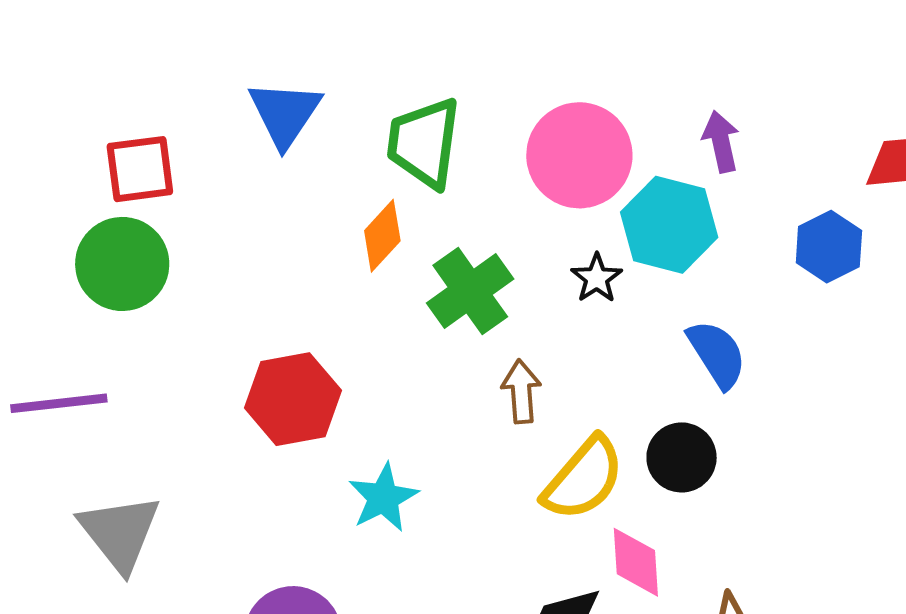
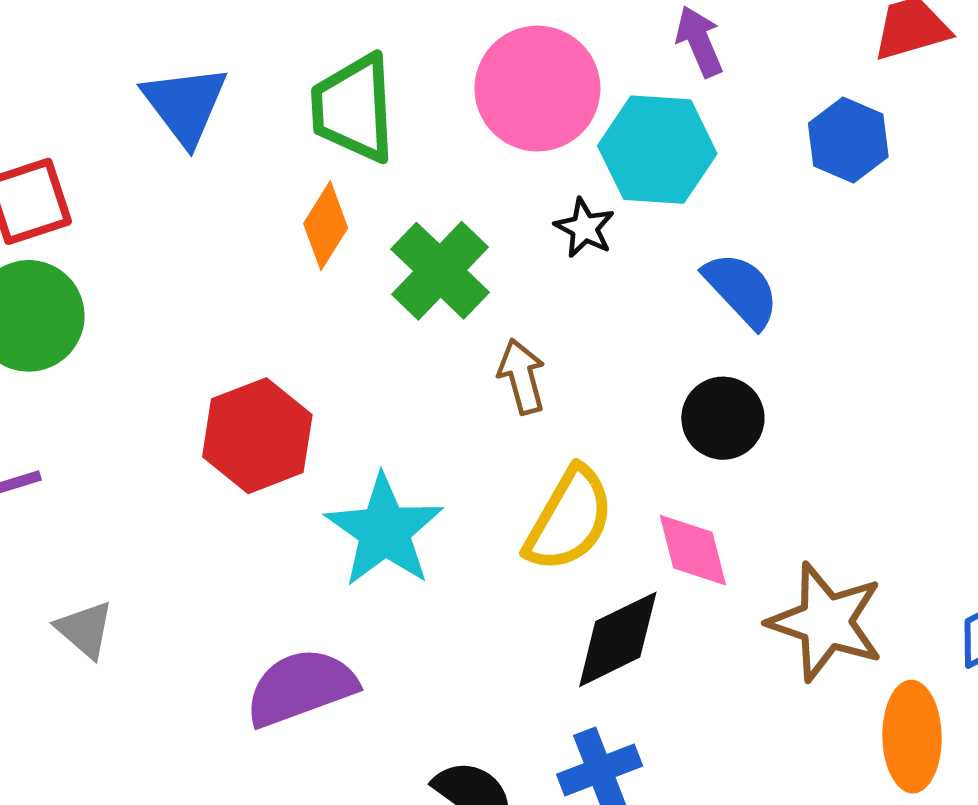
yellow semicircle: (583, 479) -> (569, 519), moved
cyan star: (383, 498) -> (384, 531), size x1.4
gray triangle: (120, 533) -> (85, 629), size x0.6

